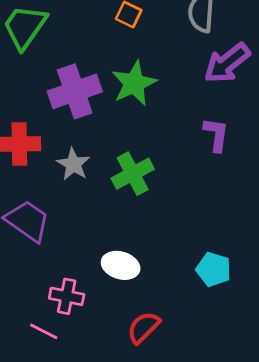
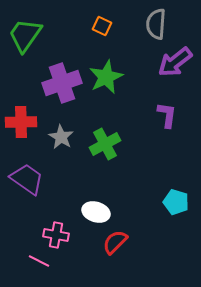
cyan pentagon: (214, 269) -> (176, 202), moved
red semicircle: (143, 327) -> (115, 242), moved

